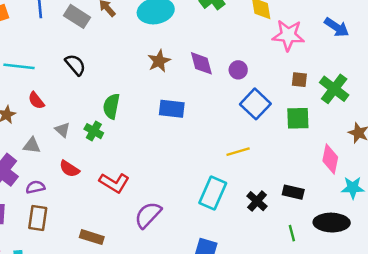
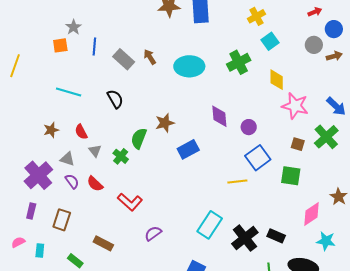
brown star: (159, 61) -> (165, 123), moved
green cross: (334, 89) -> (326, 137), moved
red semicircle: (36, 100) -> (81, 132), moved
blue rectangle: (172, 109) -> (188, 149), turned -45
yellow line: (238, 152) -> (237, 181), moved
pink diamond: (330, 159) -> (312, 214), turned 35
purple semicircle: (35, 187) -> (72, 181), moved, turned 56
black cross: (257, 201) -> (245, 238), size x1.5
purple semicircle: (148, 215) -> (153, 233), size x0.7

